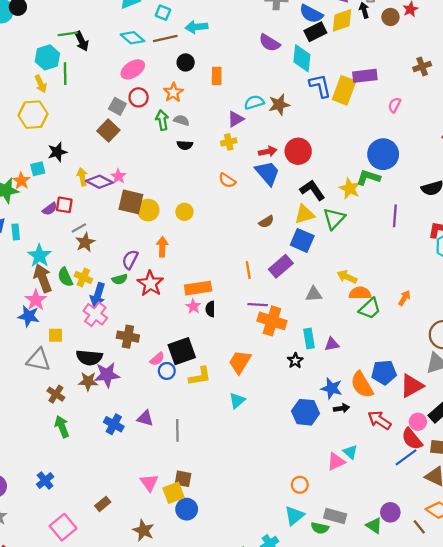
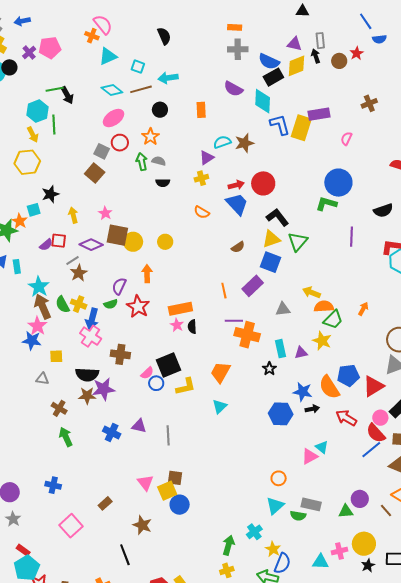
orange rectangle: (217, 76) -> (201, 110), moved
purple diamond: (99, 182) -> (91, 245), moved
yellow star: (350, 188) -> (322, 341), moved
gray triangle: (38, 360) -> (42, 379), size x0.6
blue cross: (45, 481) -> (53, 485), turned -35
green triangle: (374, 526) -> (346, 511), turned -35

